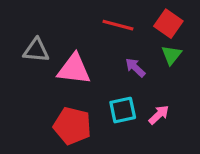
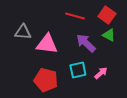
green triangle: (171, 55) -> (109, 35), turned -40
purple arrow: (135, 68) -> (86, 43), size x1.5

